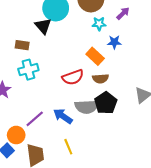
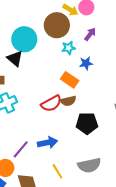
brown semicircle: (100, 79) -> (68, 101), moved
black pentagon: (106, 103) -> (87, 123), turned -30
gray semicircle: (87, 107) -> (89, 165), moved
blue arrow: (63, 116) -> (48, 143), turned 144

